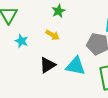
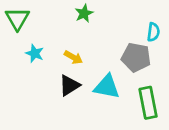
yellow arrow: (53, 35) -> (73, 57), moved

